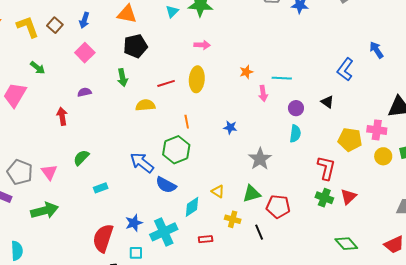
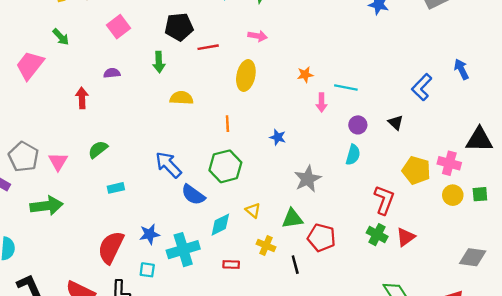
red line: (166, 83) -> (208, 47), moved
green hexagon: (176, 150) -> (225, 166), moved

